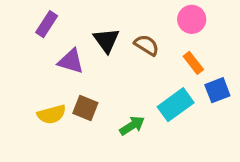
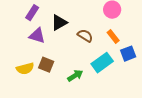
purple rectangle: (47, 24) -> (32, 13), moved
black triangle: (106, 40) -> (59, 23), turned 36
brown semicircle: (147, 45) -> (85, 36), moved

